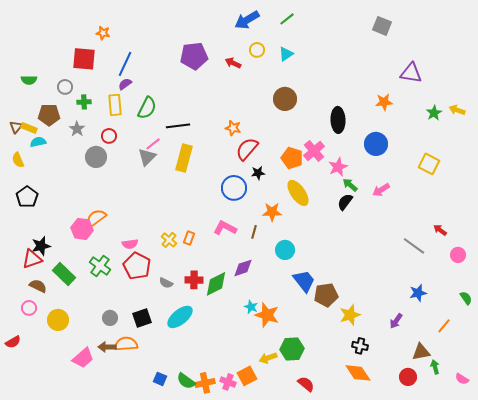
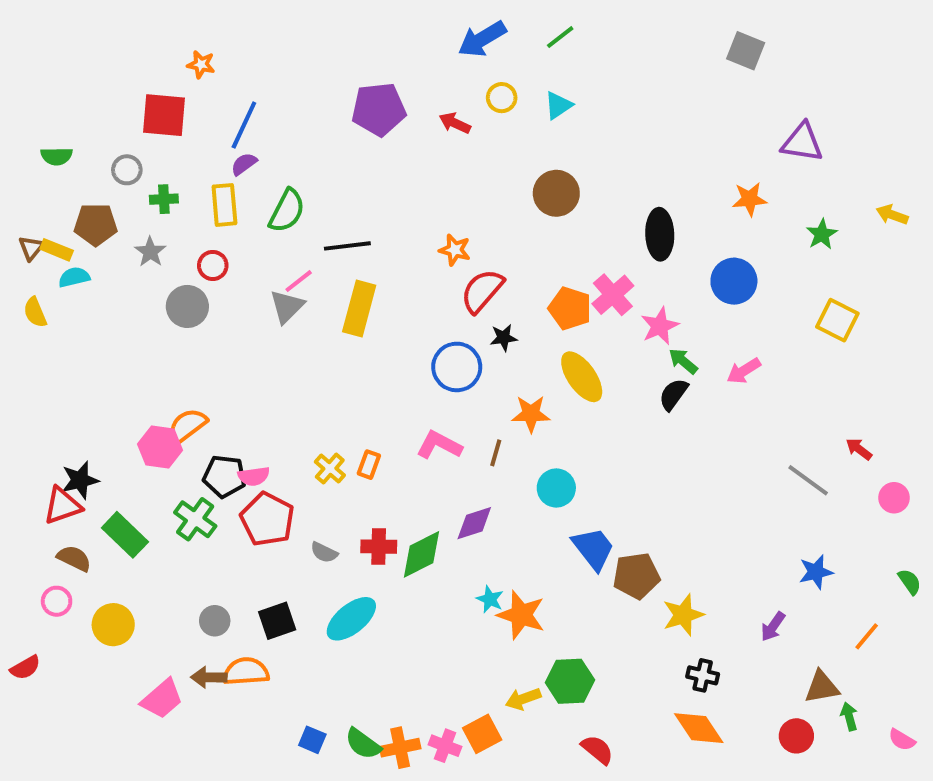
green star: (434, 113) -> (822, 234), moved
black pentagon: (27, 197) -> (224, 476), moved, turned -30

